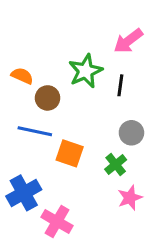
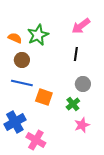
green star: (86, 71) -> (38, 35), moved
orange semicircle: (22, 76) -> (15, 38), moved
brown circle: (48, 98) -> (22, 60), moved

